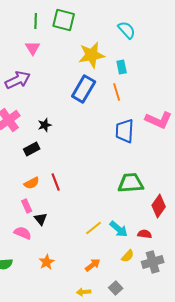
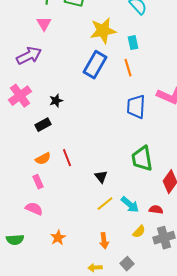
green trapezoid: (131, 183) -> (142, 159), turned -96
black triangle: (41, 219) -> (101, 177), moved
orange arrow: (93, 265) -> (104, 241), turned 119

